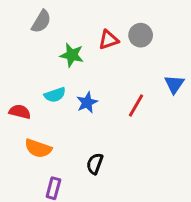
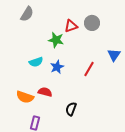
green star: (72, 55) -> (56, 40), moved
red semicircle: (20, 112) -> (45, 92), moved
black semicircle: (95, 164) -> (71, 109), moved

